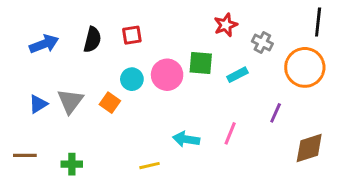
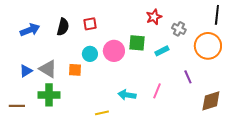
gray triangle: (70, 101) -> (48, 69), turned -36
orange square: (110, 103) -> (75, 70), turned -32
purple line: (276, 113) -> (188, 77), turned -48
green cross: (72, 164) -> (49, 95), moved, size x1.5

